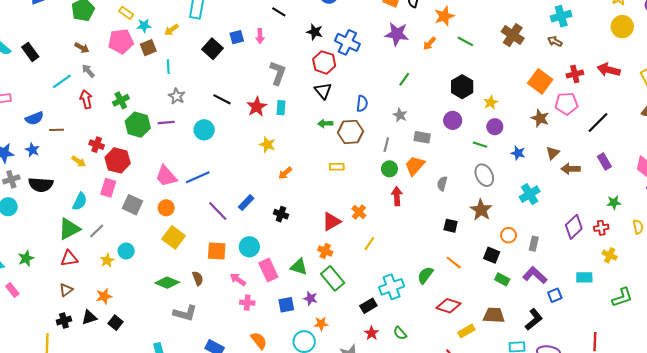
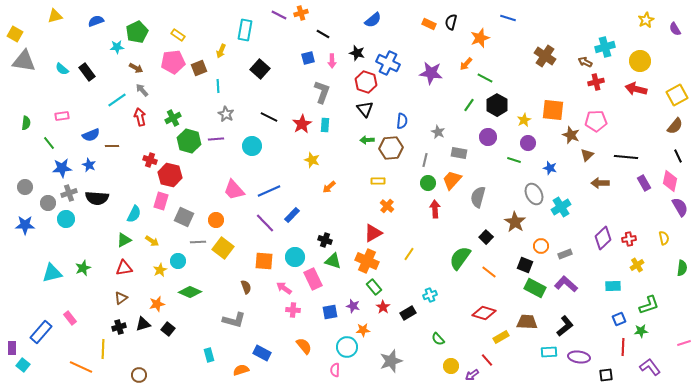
cyan cross: (561, 16) -> (605, 47), moved
cyan star: (144, 26) -> (117, 47), moved
yellow circle: (622, 27) -> (640, 61), moved
yellow arrow: (171, 30) -> (221, 51), turned -32
purple star: (397, 34) -> (431, 73), moved
pink arrow: (260, 36) -> (332, 61), moved
blue square: (237, 37) -> (308, 58), moved
green line: (465, 41) -> (485, 78), moved
red cross: (575, 74) -> (596, 82), moved
green line: (404, 79) -> (469, 105), moved
orange square: (540, 81) -> (553, 110), moved, turned -30
black line: (598, 122) -> (626, 157), moved, turned 50
brown triangle: (553, 153) -> (587, 155), moved
yellow arrow: (79, 161) -> (152, 241), moved
purple rectangle: (604, 161) -> (644, 183), moved
gray ellipse: (484, 175) -> (534, 194), moved
pink trapezoid: (166, 176) -> (234, 190), moved
blue line: (198, 177) -> (269, 191), moved
gray semicircle: (442, 184) -> (478, 197), size x1.5
green star: (614, 203) -> (641, 331), moved
orange cross: (359, 212) -> (387, 206), moved
black cross: (281, 214) -> (325, 240), moved
black square: (451, 226) -> (486, 237), turned 32
green triangle: (69, 229) -> (124, 240), size x0.7
gray line: (97, 231) -> (198, 242), moved, turned 42
gray rectangle: (534, 244) -> (565, 254), turned 56
orange cross: (325, 251) -> (367, 261), size x1.6
yellow cross: (610, 255) -> (637, 265), turned 32
green triangle: (299, 267) -> (333, 261), moved
green semicircle: (425, 275) -> (460, 258), moved, size x1.4
green rectangle: (333, 278) -> (374, 287), size x0.7
green rectangle: (502, 279) -> (535, 288), size x1.5
green diamond: (167, 283) -> (190, 292), moved
cyan cross: (392, 287) -> (430, 295), size x0.6
pink rectangle: (12, 290) -> (70, 318), moved
blue square: (555, 295) -> (619, 319), moved
red star: (372, 333) -> (383, 307), moved

